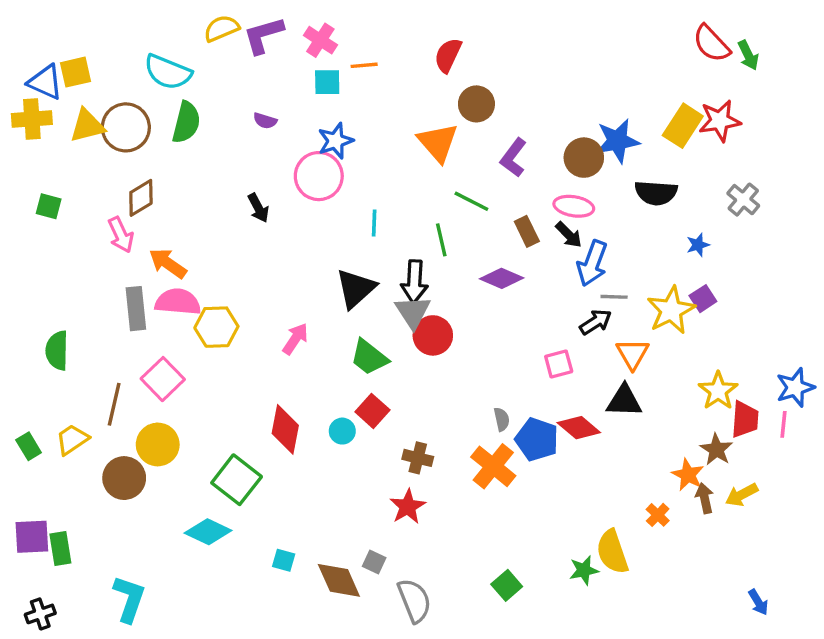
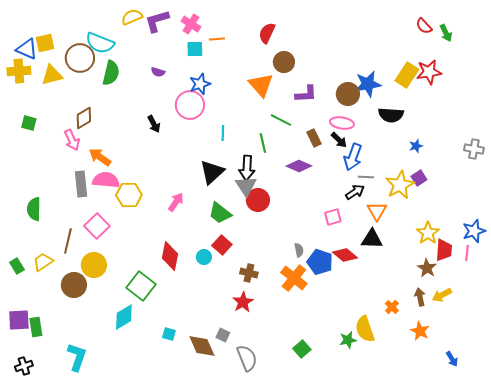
red semicircle: (711, 44) -> (424, 26), size x0.7
brown circle: (126, 127) -> (80, 58), moved
purple L-shape: (513, 158) -> (306, 94), turned -130
gray cross: (743, 200) -> (474, 149), moved, turned -30
orange star: (688, 475) -> (420, 331), moved
cyan diamond: (208, 532) -> (124, 317), turned -56

